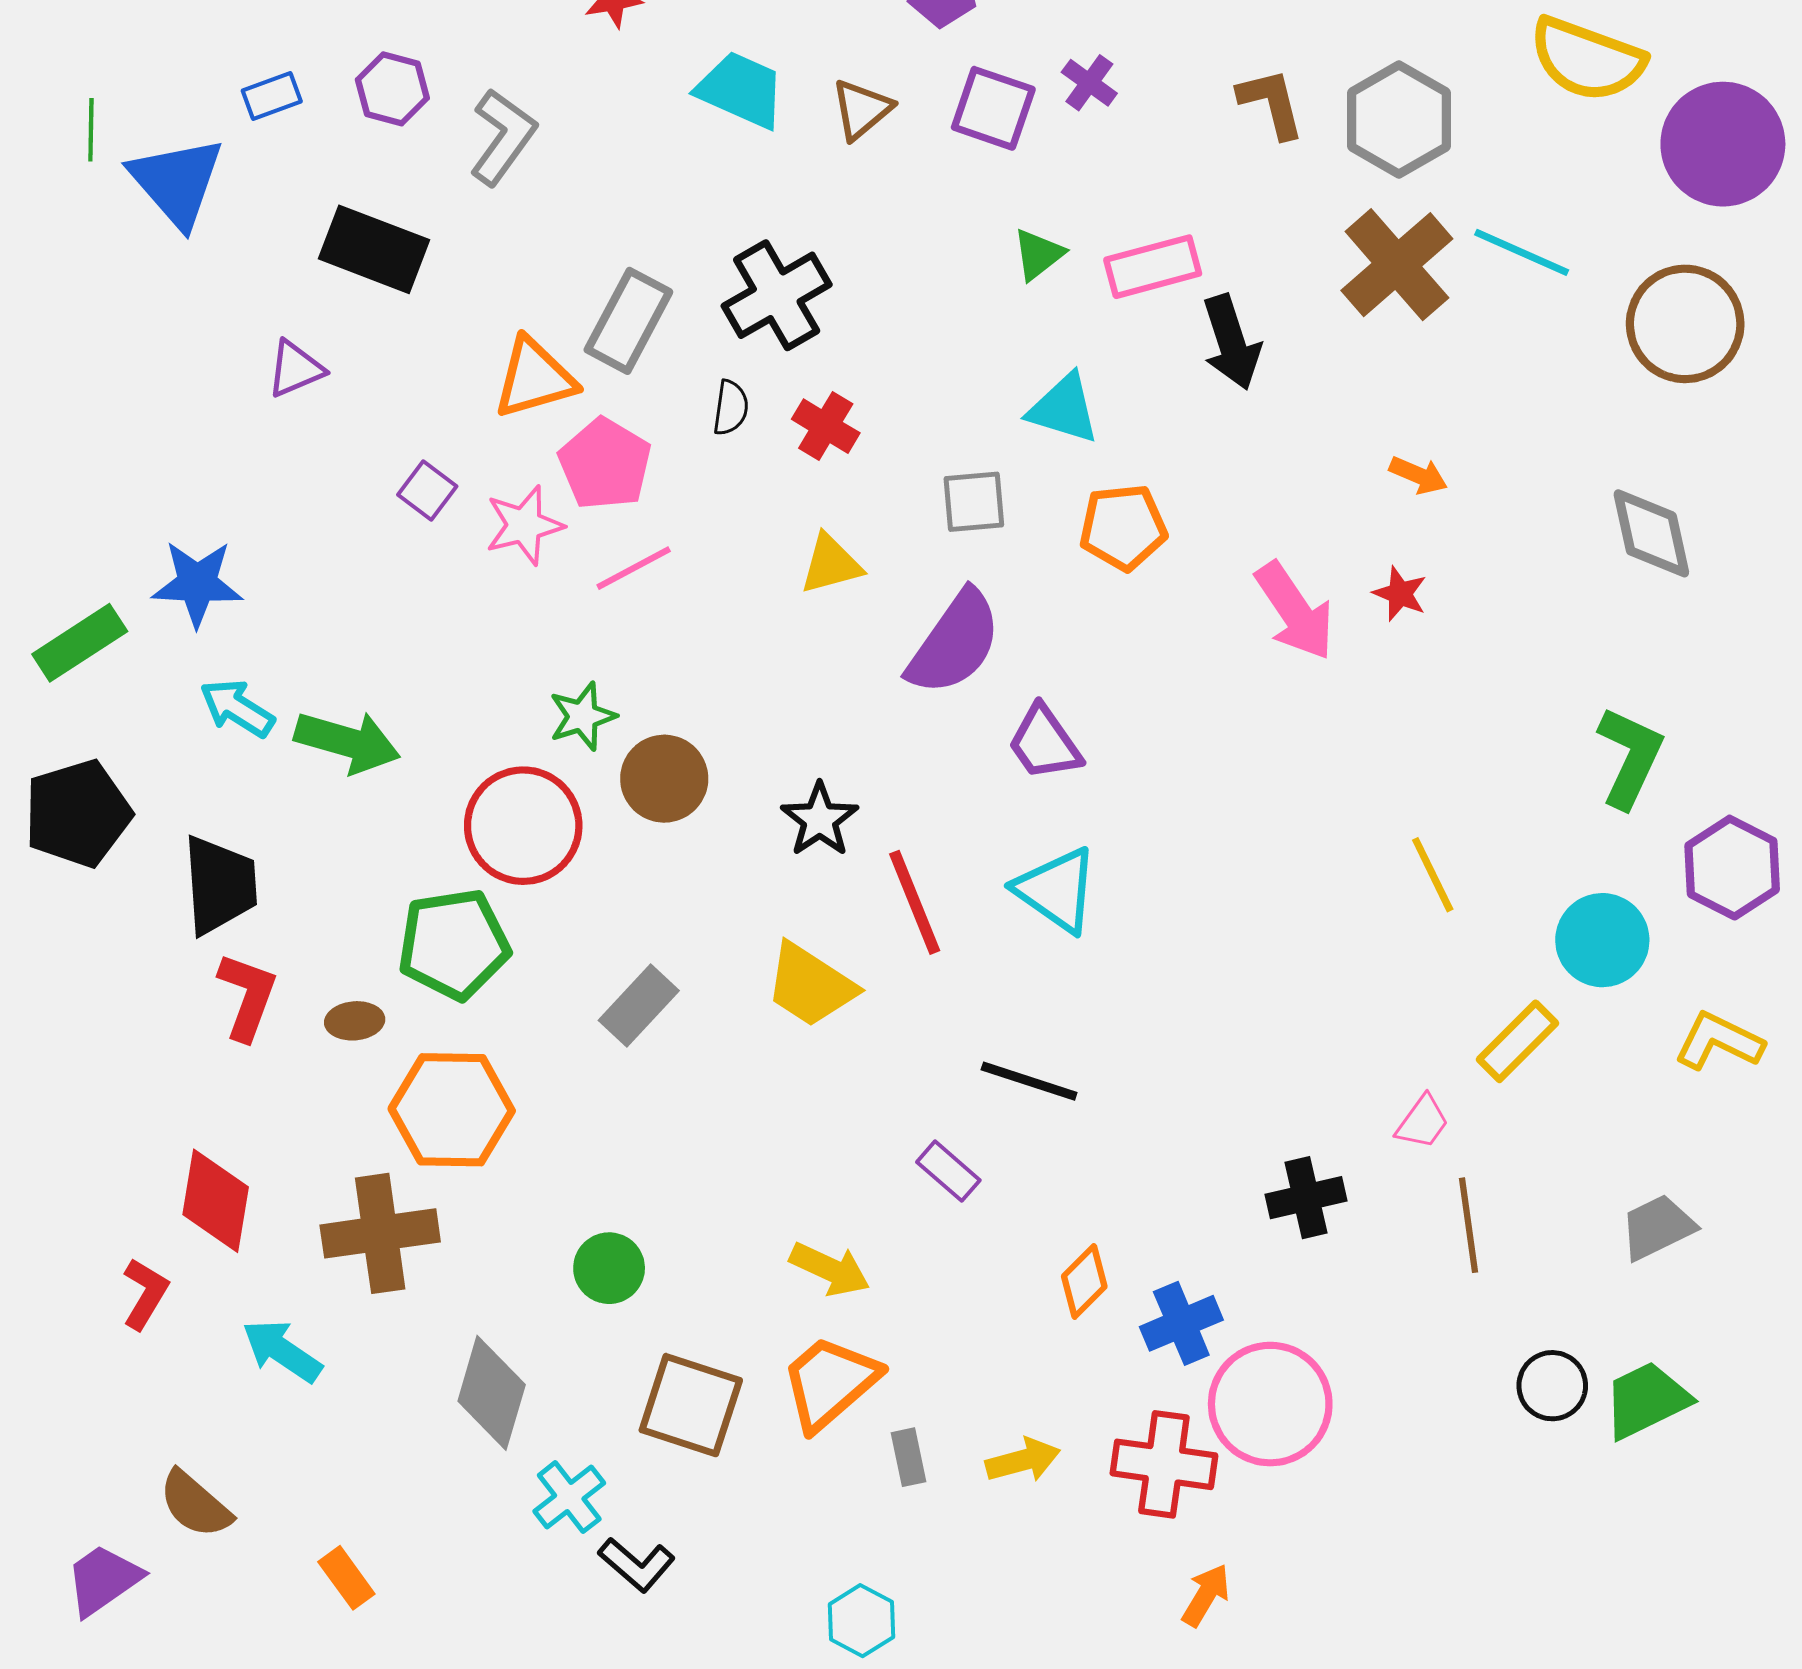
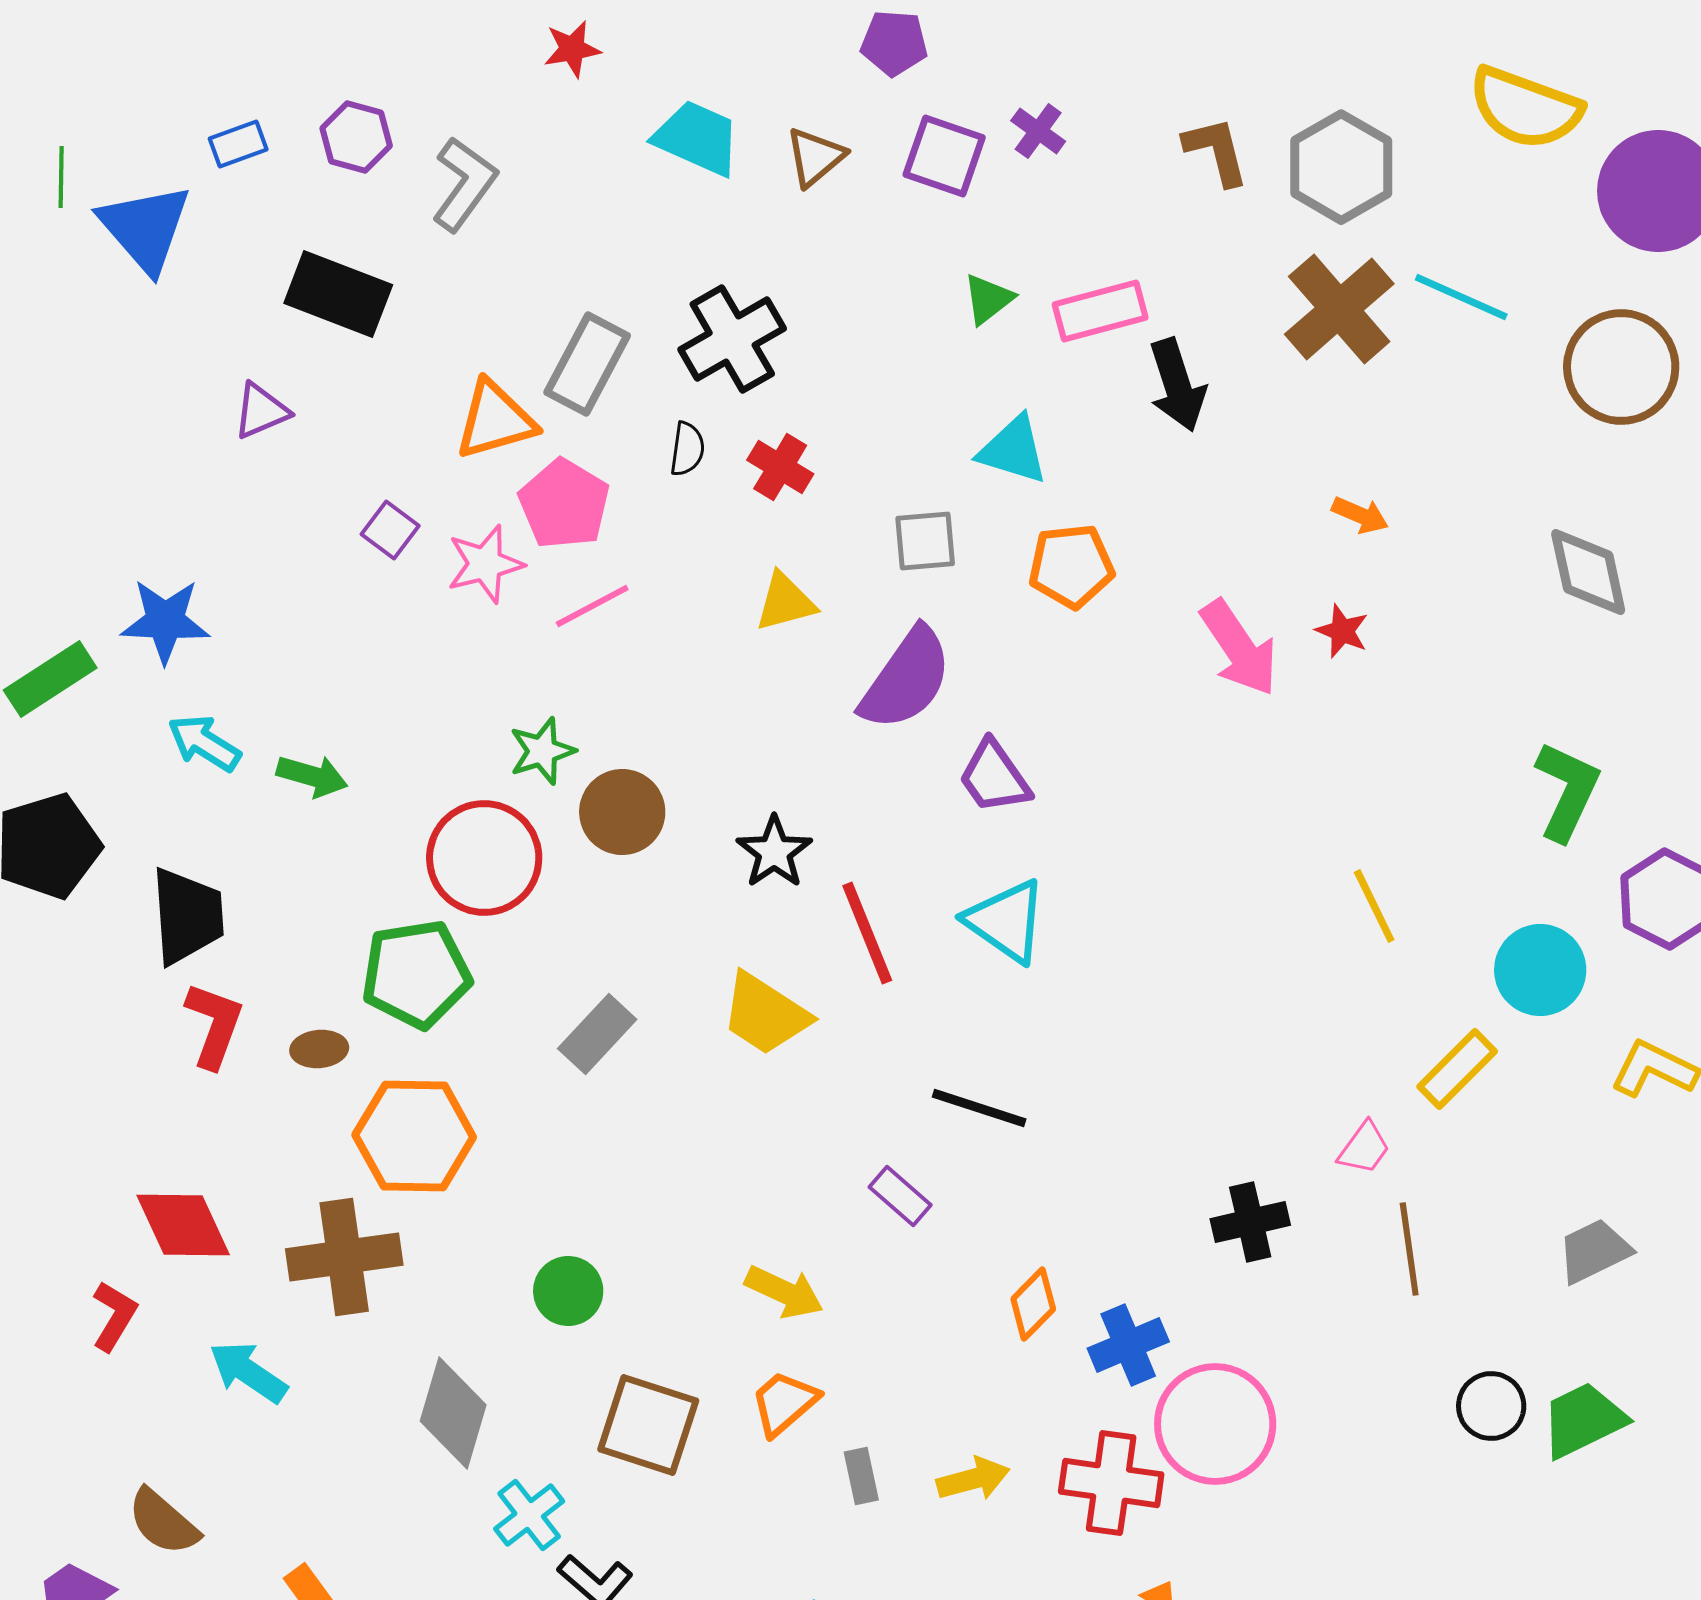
green arrow: (347, 742) -> (312, 776), size x0.7
red diamond: (216, 1201) -> (183, 1225), turned -34
orange trapezoid: (830, 1383) -> (784, 1403), size x0.7

